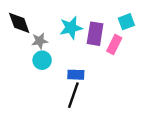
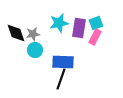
cyan square: (126, 22) -> (96, 23), moved
black diamond: (19, 23) -> (16, 33), moved
blue rectangle: (76, 75) -> (63, 62), size x1.5

